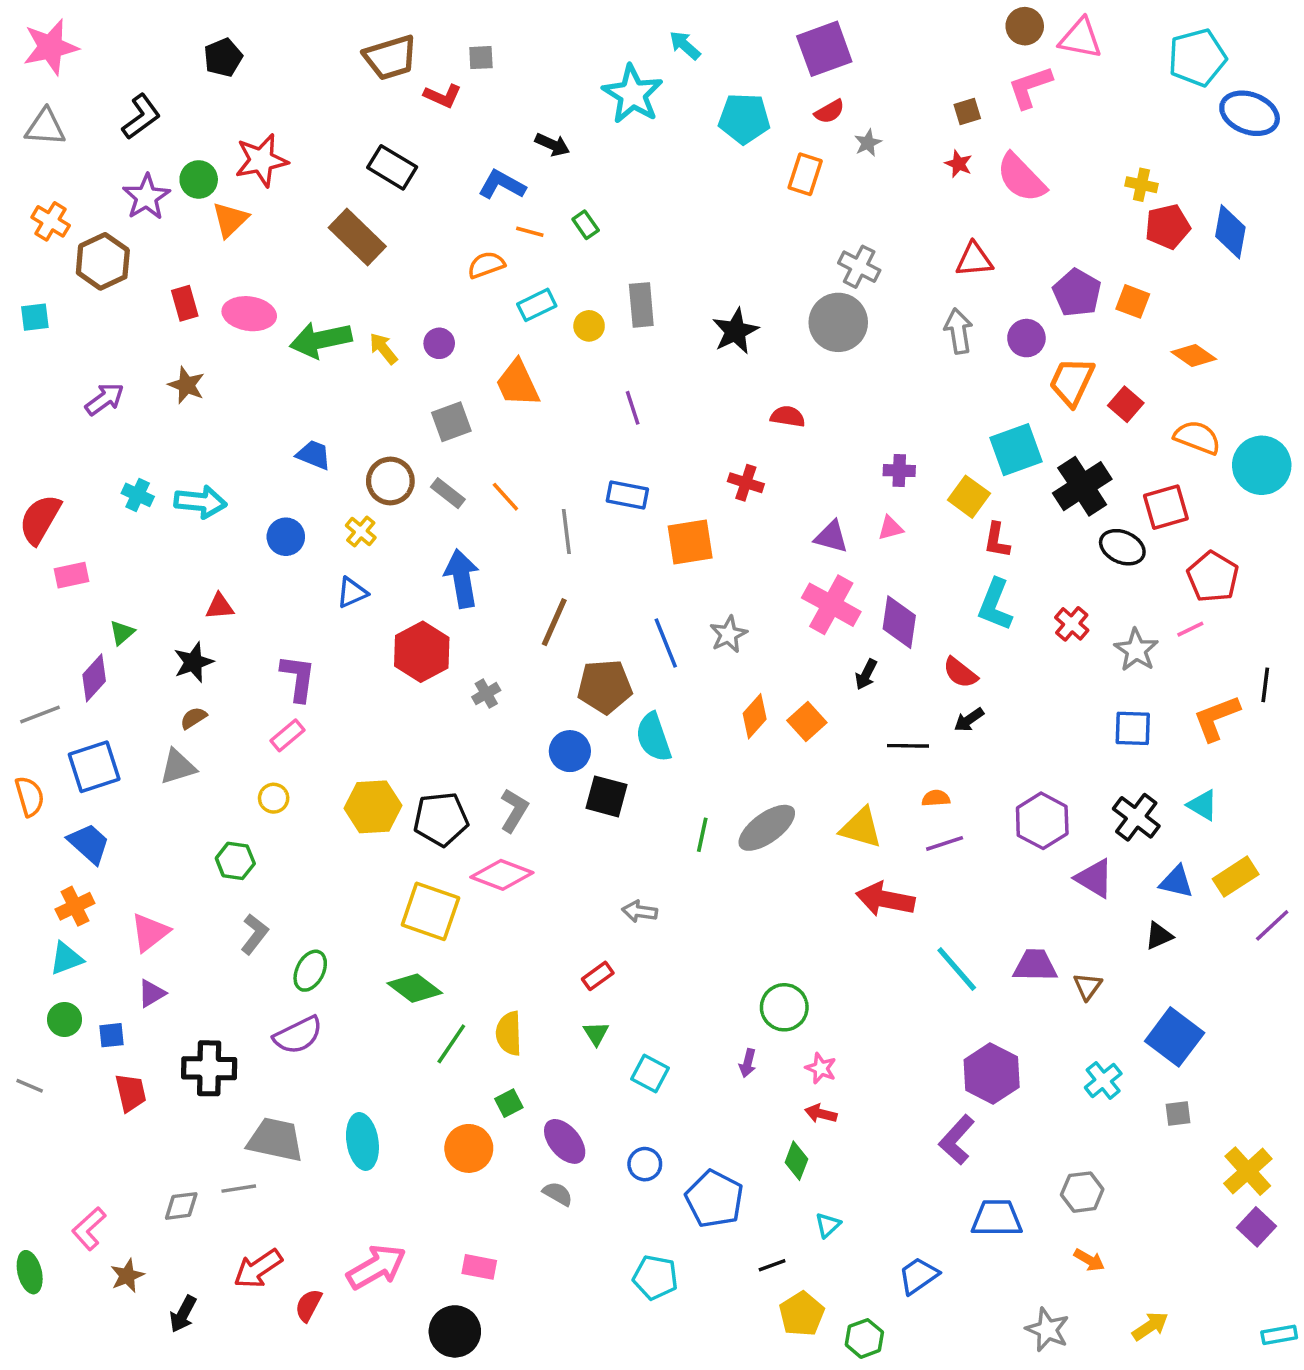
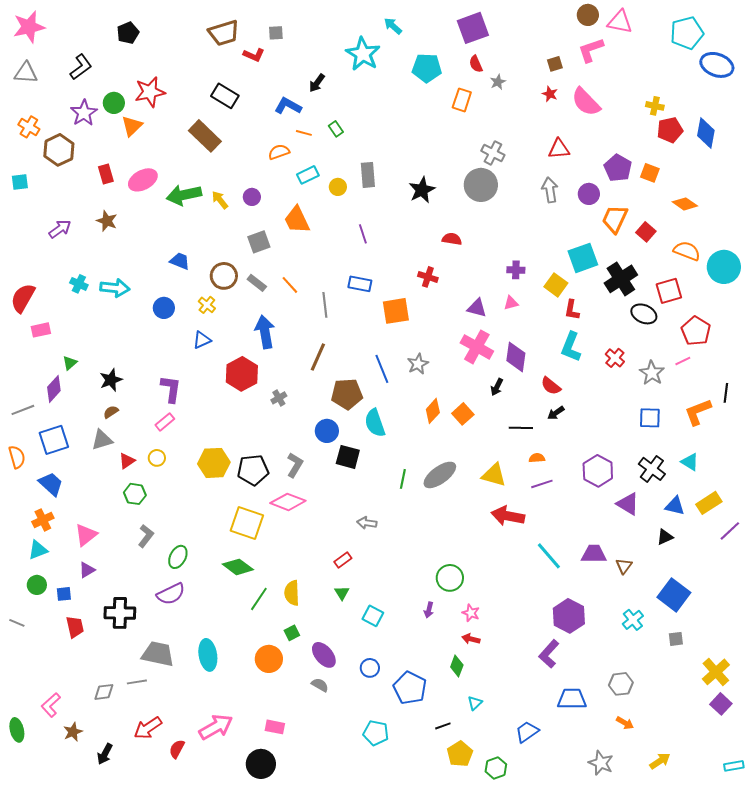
red semicircle: (830, 112) -> (476, 64), turned 96
black arrow: (552, 145) -> (317, 83), turned 102
pink ellipse: (249, 314) -> (143, 180), turned -36
red triangle: (220, 606) -> (127, 461), moved, turned -30

